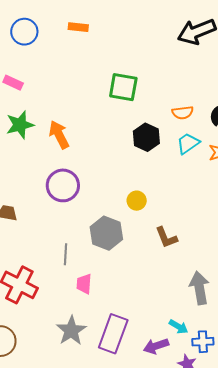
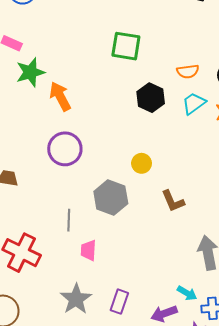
green star: (20, 125) -> (30, 72), moved
purple rectangle: (113, 334) -> (119, 302), size x0.6

